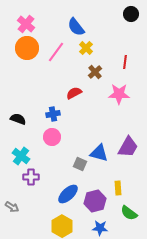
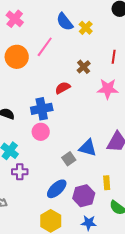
orange circle: (27, 48) -> (17, 57), moved
yellow cross: (86, 48) -> (86, 28), moved
blue cross: (53, 114) -> (42, 109), size x1.5
gray square: (80, 164) -> (69, 159), turned 32

